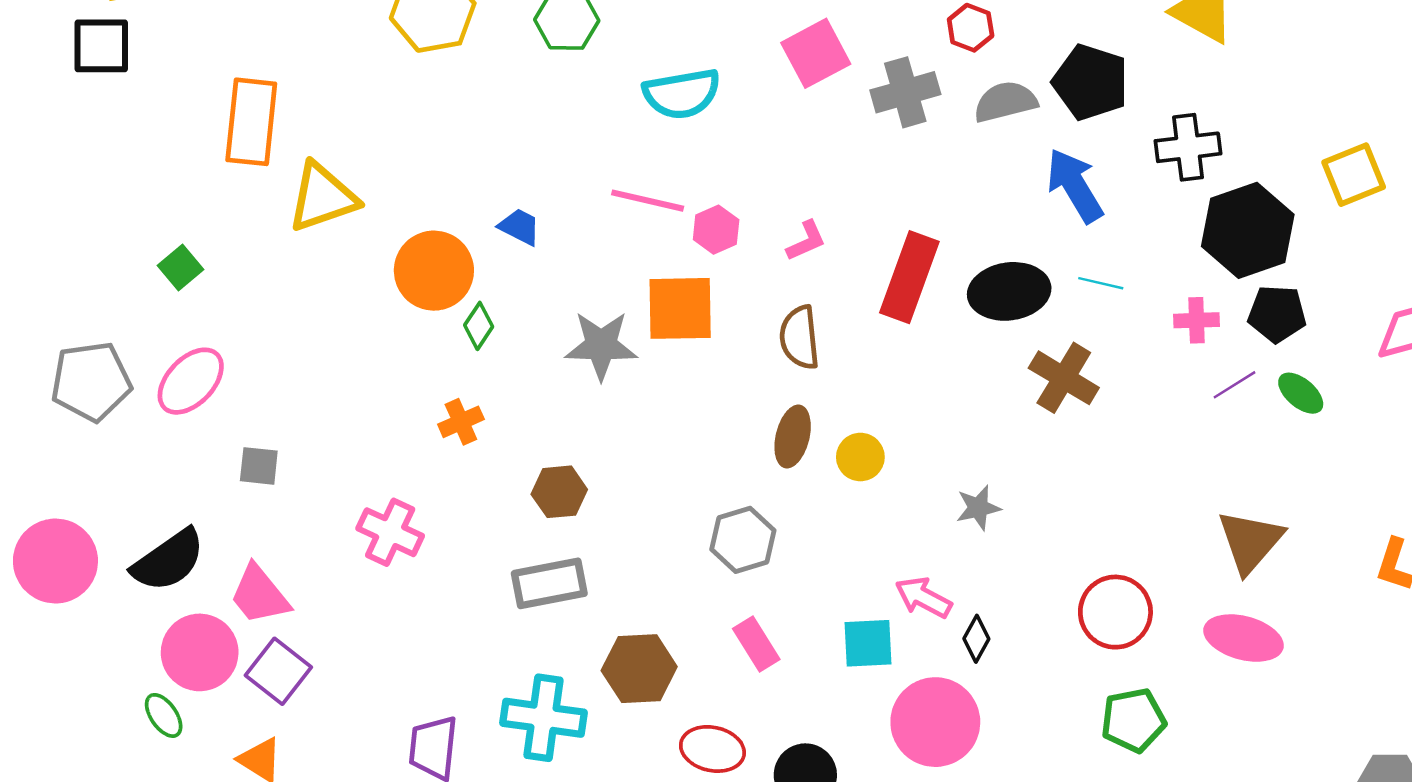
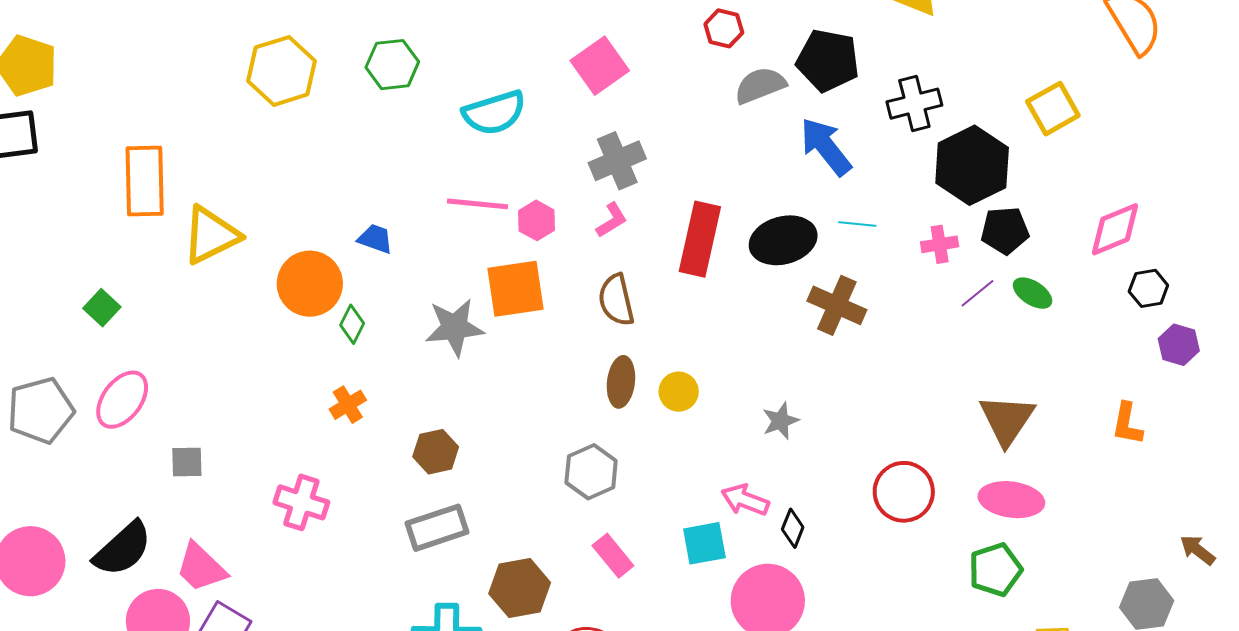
gray cross: (905, 92) -> (617, 161), moved
green pentagon: (1133, 720) -> (995, 570), moved

